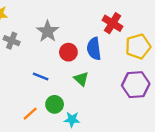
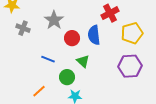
red cross: (113, 23) -> (110, 13), turned 30
green circle: (55, 104) -> (67, 77), moved

